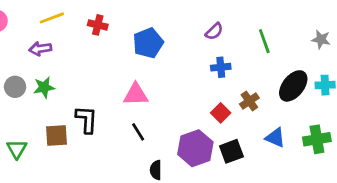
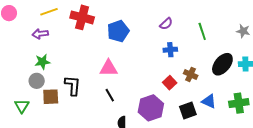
red cross: (98, 25) -> (82, 17), size x1.6
gray circle: (15, 87) -> (37, 81), moved
brown cross: (249, 101) -> (191, 74), turned -32
black square: (231, 151) -> (188, 111), moved

